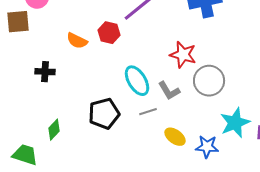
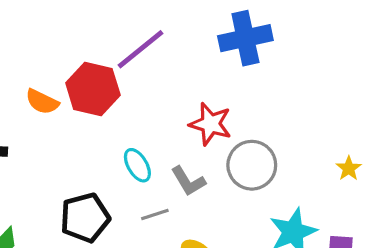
red hexagon: (109, 33) -> (93, 89), size x1.5
cyan ellipse: (137, 81) -> (137, 165), size x0.7

